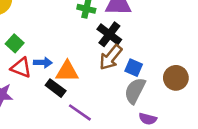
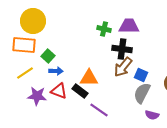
black cross: (109, 34) -> (122, 49), turned -30
blue arrow: (43, 63) -> (56, 71), moved
red triangle: (21, 68) -> (59, 91), moved

